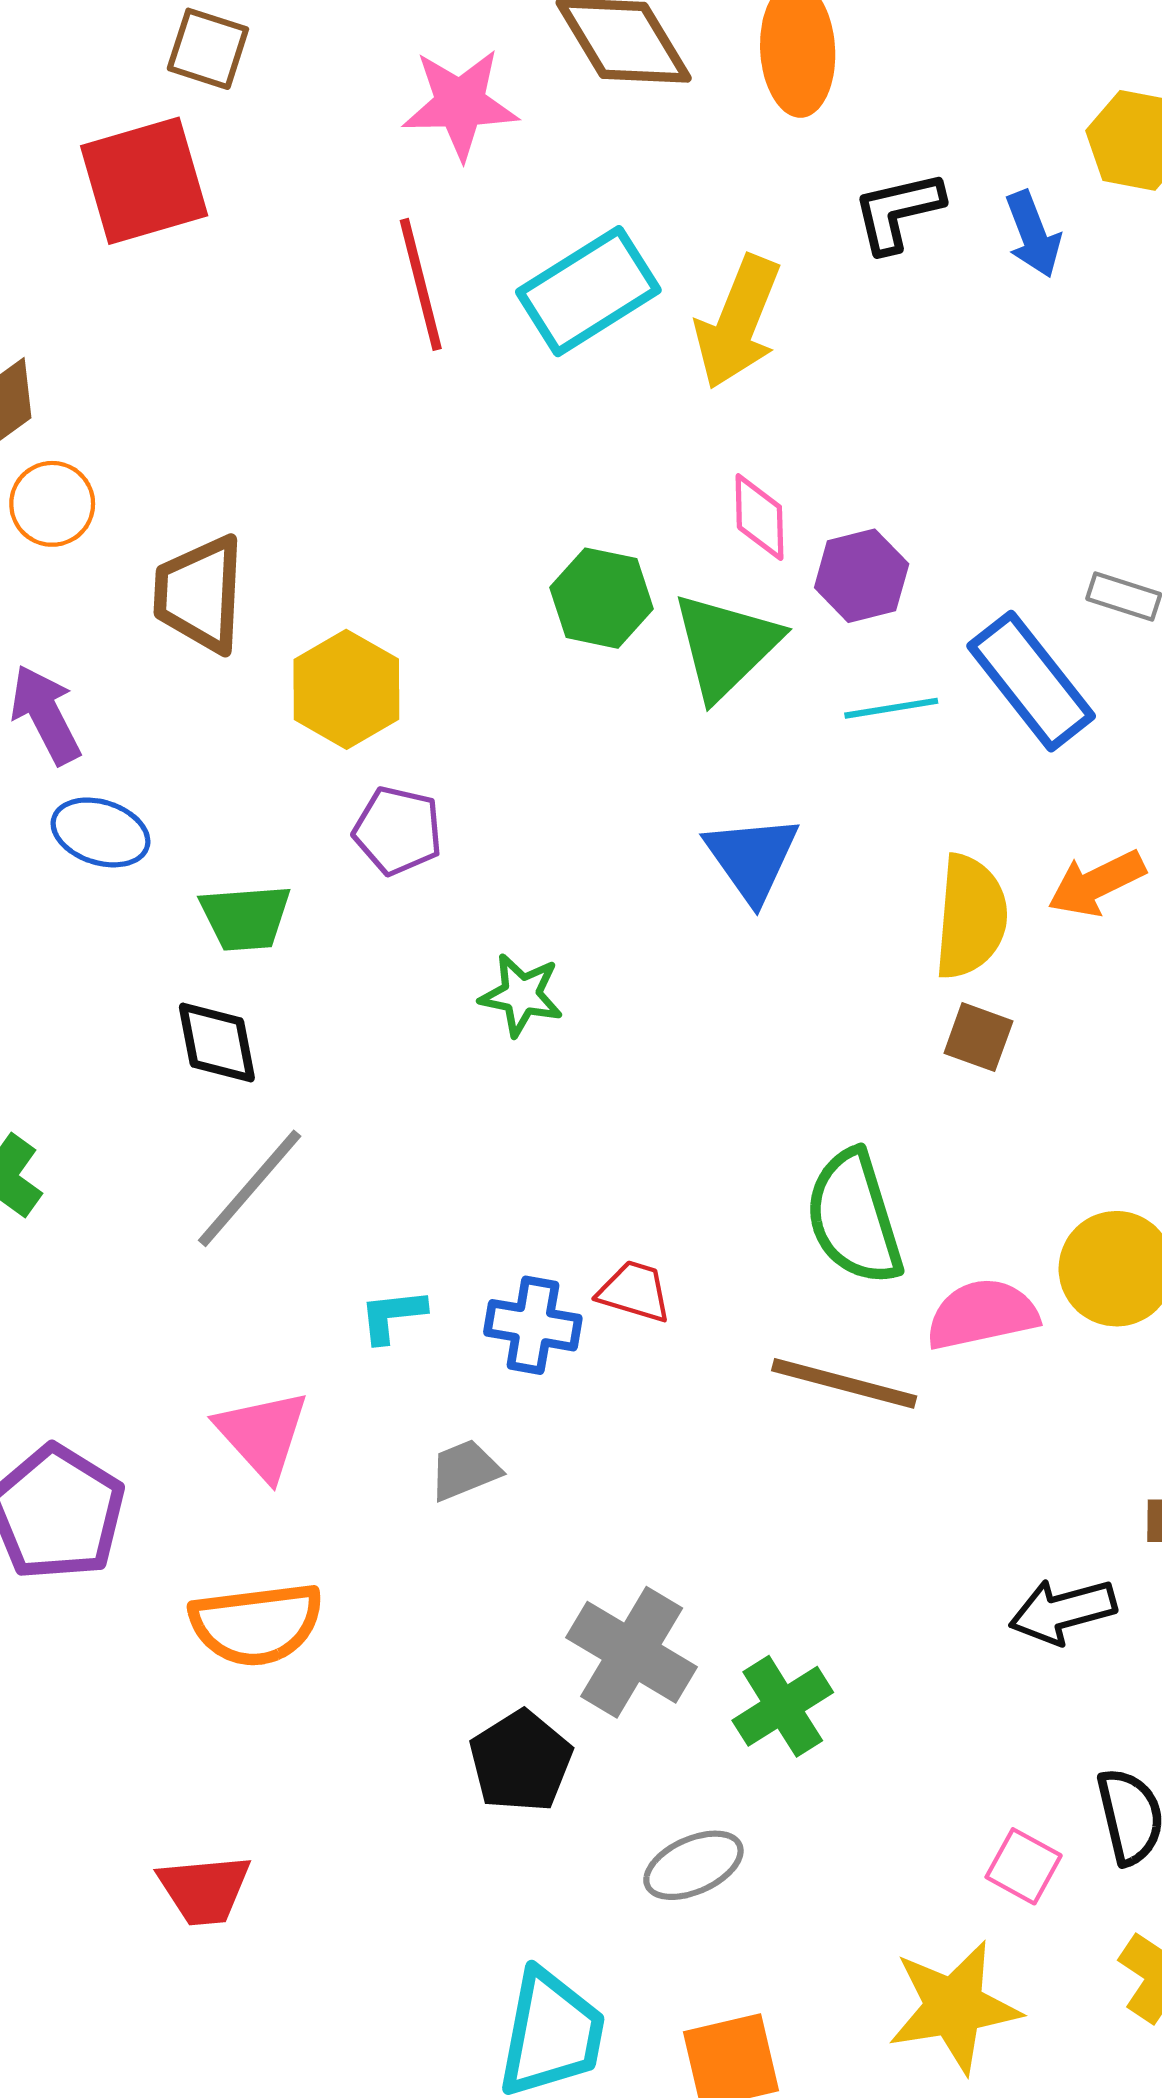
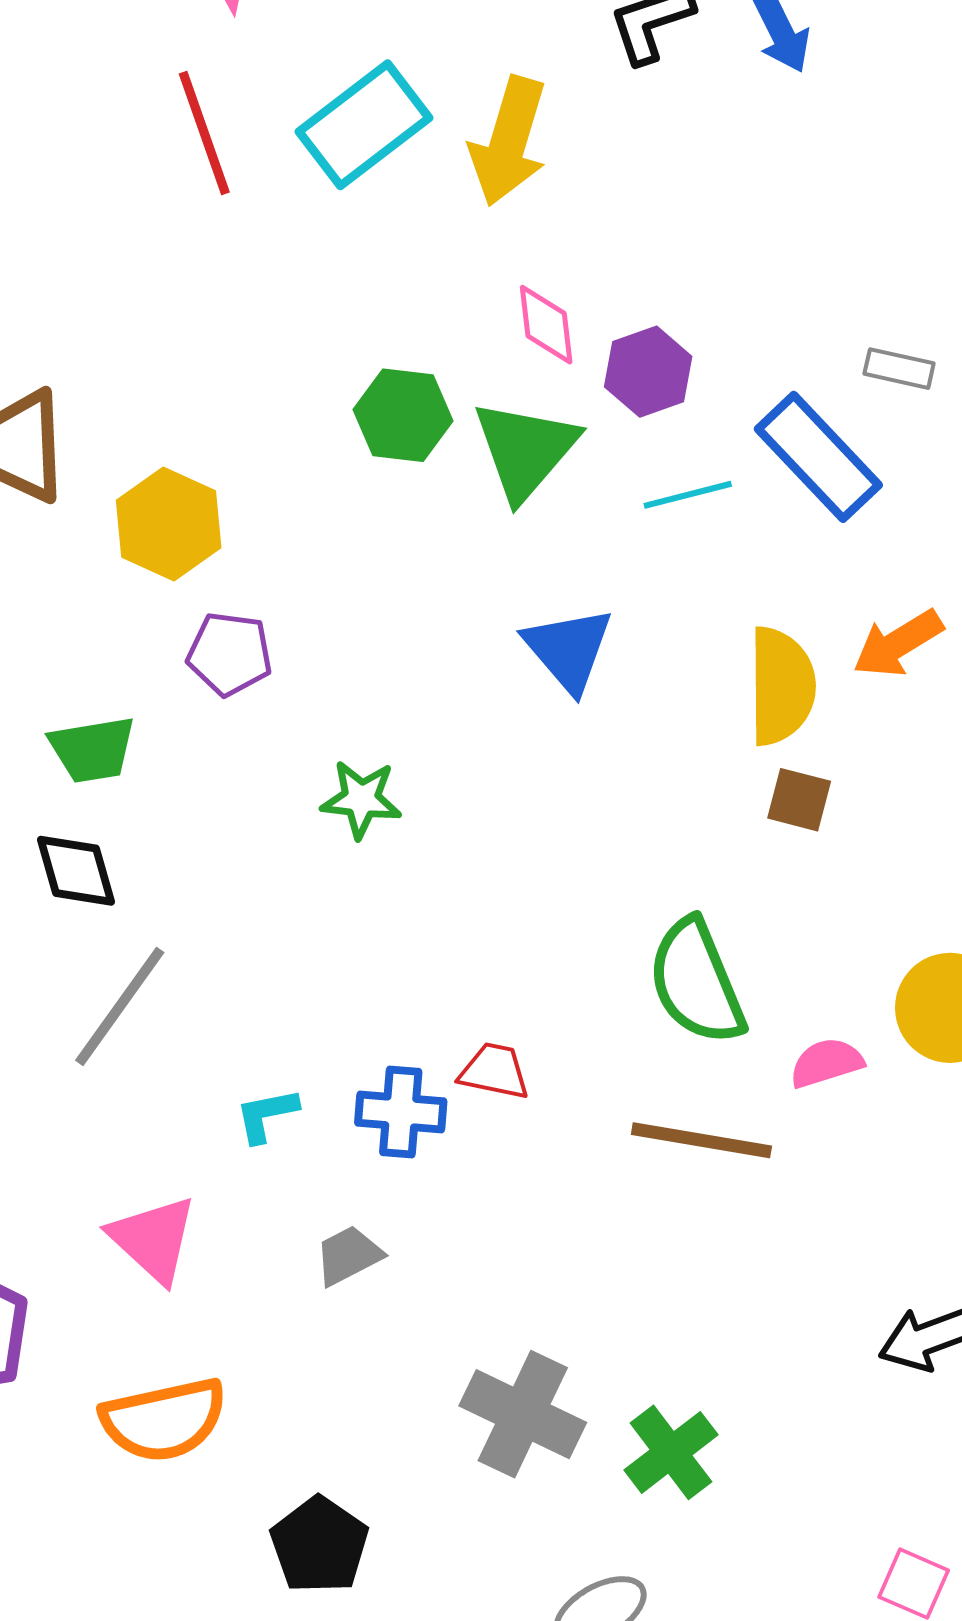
pink semicircle: (982, 1314) -> (826, 1063), size x0.7
black pentagon: (521, 1761) -> (319, 1545), moved

